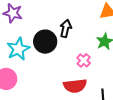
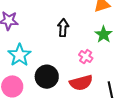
black circle: (45, 42) -> (47, 77), moved

